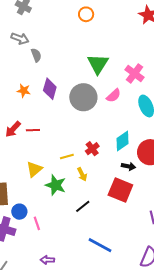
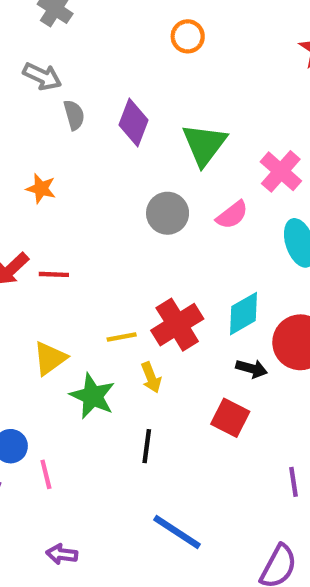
purple diamond: (50, 89) -> (134, 122), moved
gray circle: (83, 97) -> (168, 213), size x0.7
red cross: (92, 149) -> (177, 325), size x1.6
red square: (120, 190) -> (230, 418), size x0.7
black line: (83, 206) -> (147, 446), turned -49

